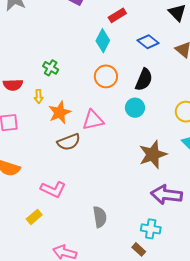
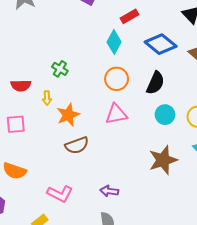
blue diamond: (148, 42) -> (161, 44), size x1.4
cyan circle: (135, 108) -> (165, 115), moved
pink triangle: (93, 120) -> (116, 114), moved
purple arrow: (166, 195) -> (109, 191), moved, size x0.6

